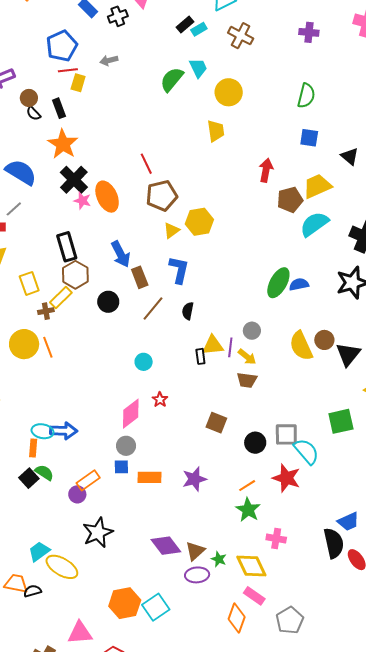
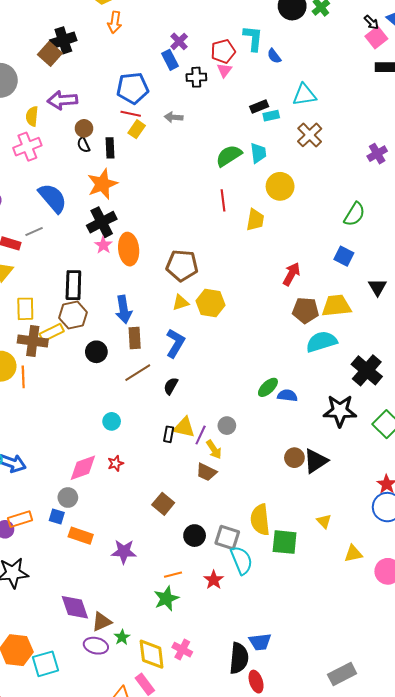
purple cross: (309, 32) -> (377, 154), turned 36
red line: (146, 164) -> (223, 200), moved
green ellipse: (278, 283) -> (268, 387), size x0.7
brown cross: (46, 311) -> (33, 341), size x1.8
yellow semicircle: (301, 346) -> (260, 520), moved
black triangle: (348, 354) -> (316, 461), moved
red star: (286, 478) -> (214, 580), size x0.7
pink cross: (276, 539) -> (182, 650), moved

